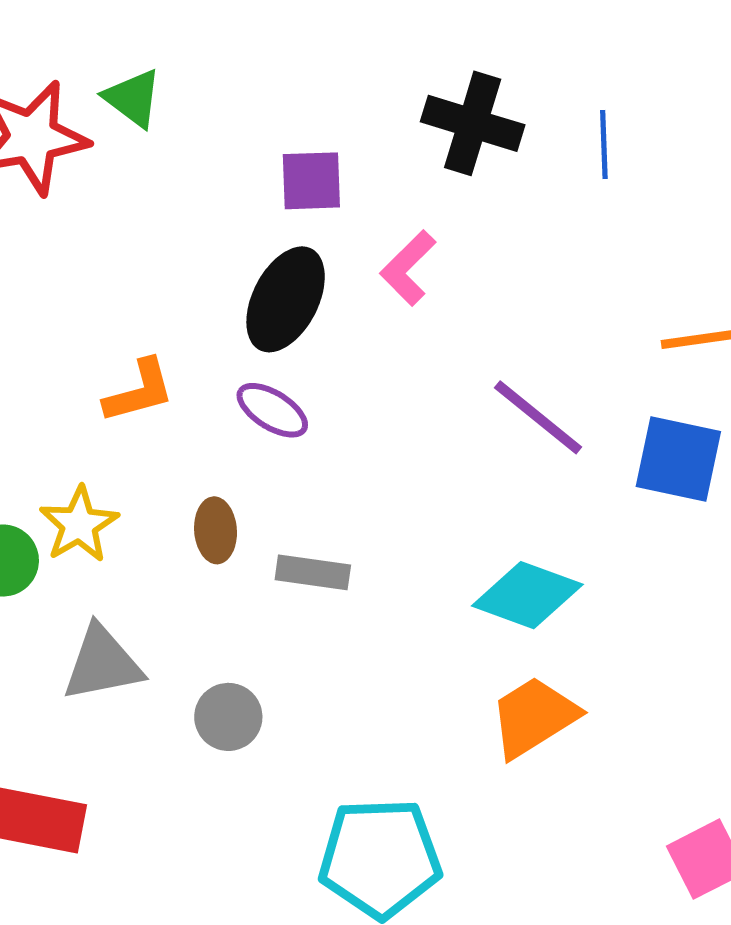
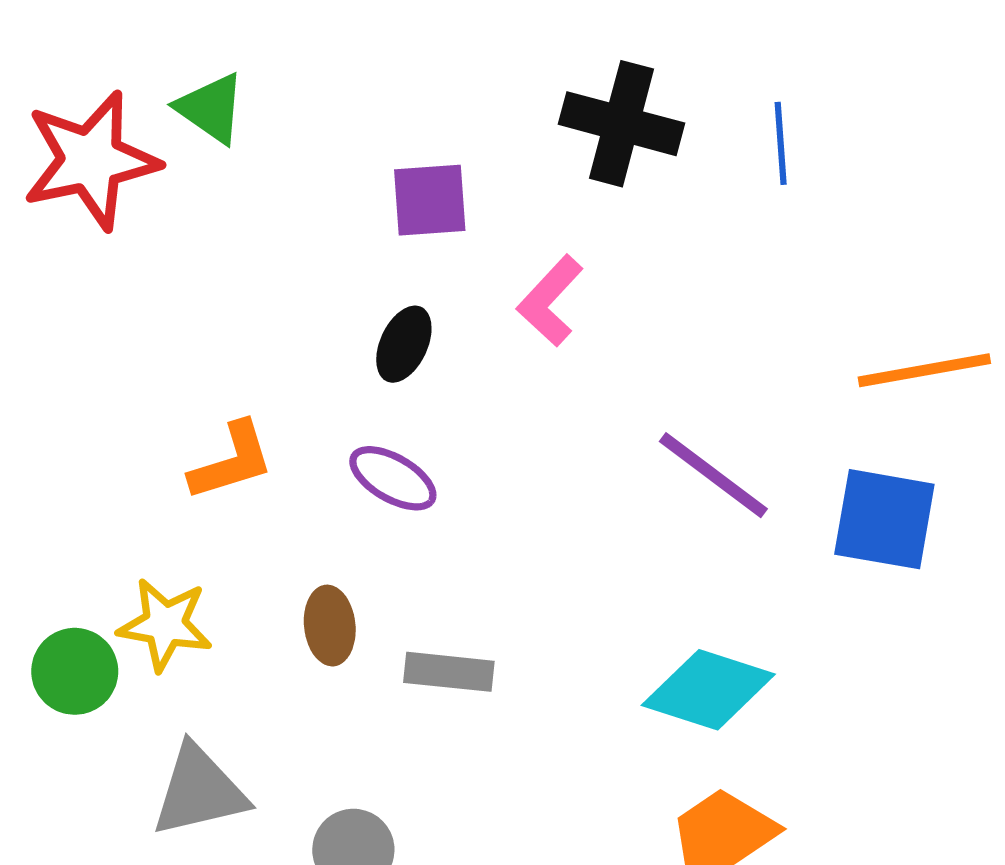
black ellipse: (286, 299) -> (404, 344), size x0.6
yellow star: (79, 524) -> (165, 625), turned -30

